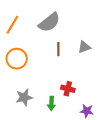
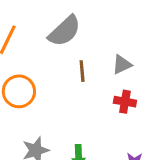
red cross: (68, 89) -> (125, 102), moved

